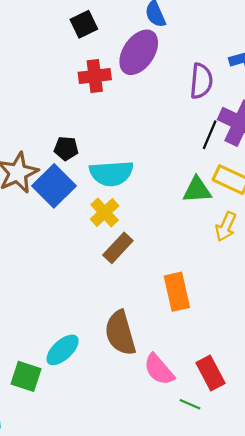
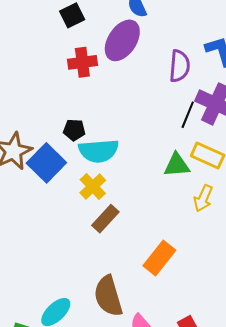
black pentagon: (66, 148) -> (74, 130), moved
orange rectangle: (177, 292) -> (159, 258), turned 52

